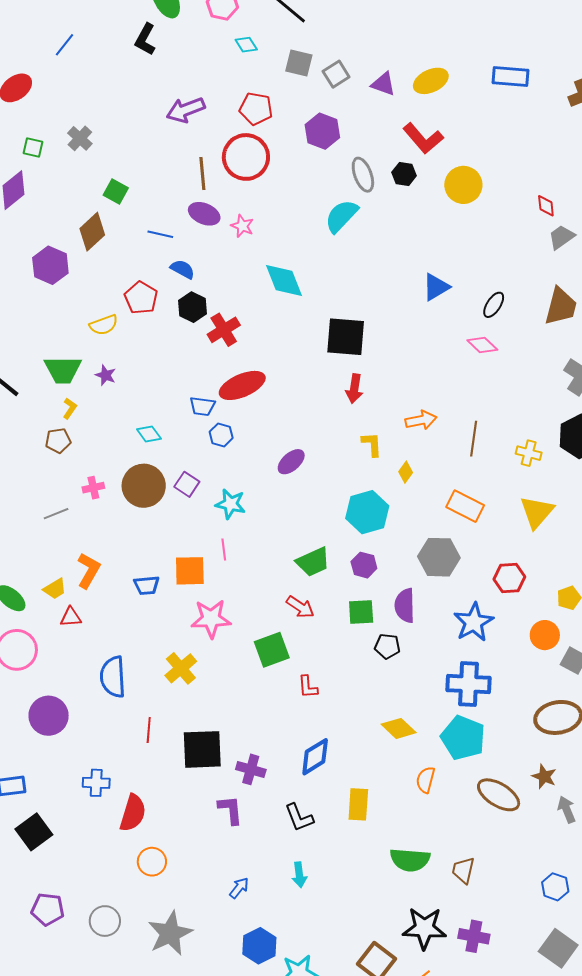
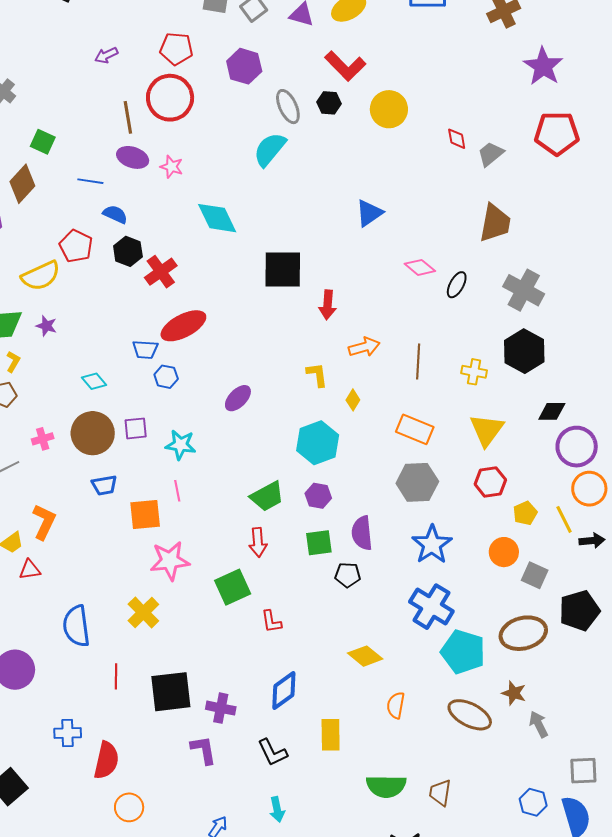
purple arrow: (186, 110) -> (106, 55), size x0.6
red diamond: (546, 206) -> (457, 139), moved
black ellipse: (494, 305) -> (457, 285), moved
yellow semicircle: (104, 325) -> (41, 276), size x1.4
red arrow: (354, 389) -> (328, 305), moved
purple square: (187, 484) -> (136, 428), turned -35
gray hexagon: (439, 557) -> (417, 482), moved
red hexagon: (509, 578) -> (490, 482), moved
blue trapezoid: (147, 585) -> (104, 485), moved
red arrow: (300, 607) -> (258, 542), turned 56
blue cross: (469, 684) -> (431, 607), turned 33
cyan pentagon: (463, 738) -> (463, 652), moved

